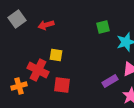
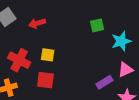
red cross: (38, 70) -> (19, 60), moved
red square: (62, 85) -> (45, 80), moved

